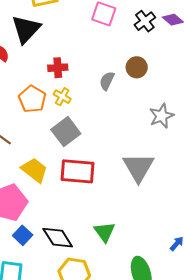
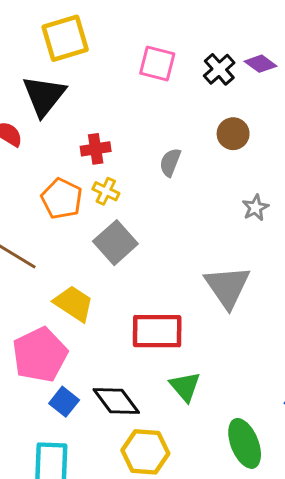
brown circle: (137, 67) -> (233, 134), moved
gray star: (162, 116) -> (255, 208), size x0.7
red rectangle: (77, 171) -> (157, 331), moved

